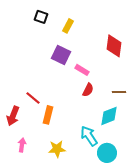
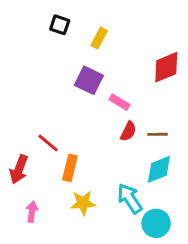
red diamond: (114, 46) -> (166, 67), turned 60
brown line: (119, 92) -> (158, 134), moved
yellow star: (57, 149) -> (83, 203), moved

